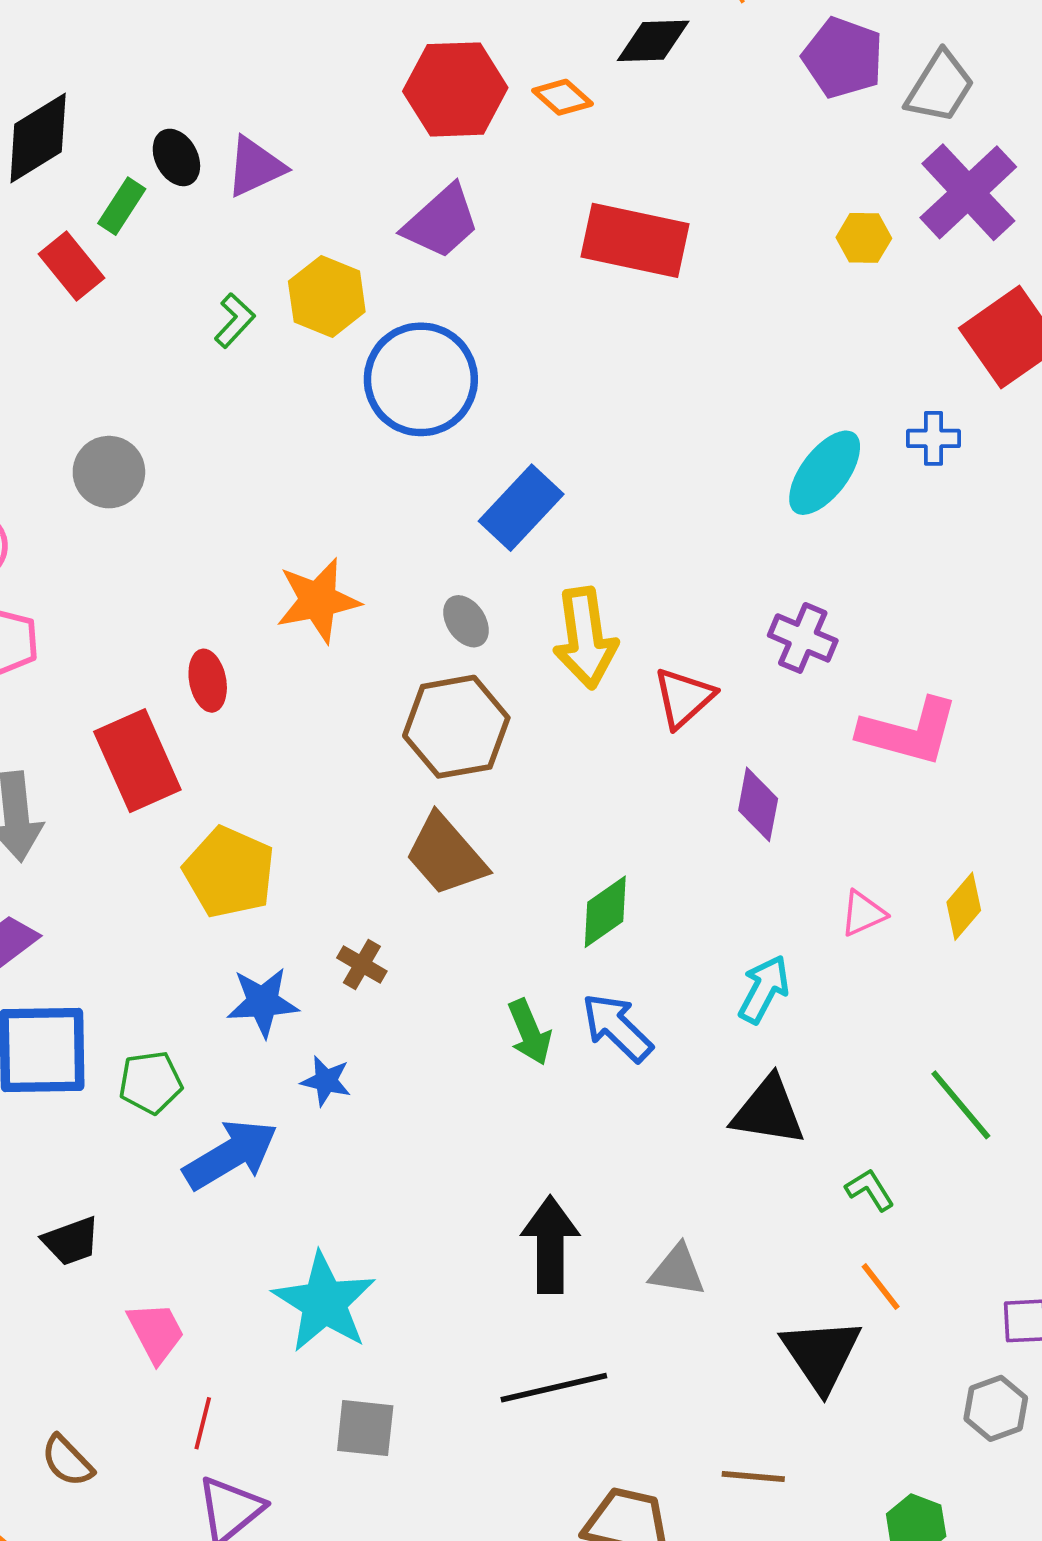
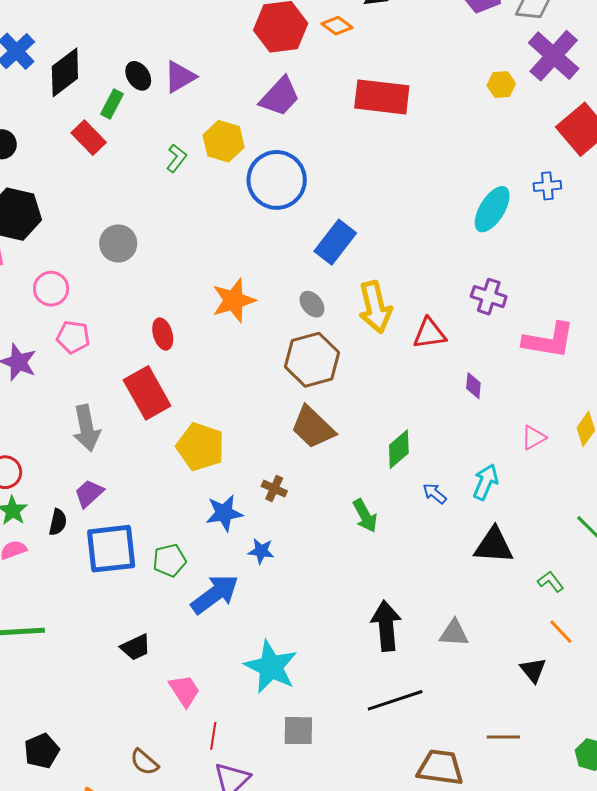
red ellipse: (208, 681) -> (163, 334), moved
red triangle: (684, 698) -> (429, 333), turned 39
purple diamond: (758, 804) -> (473, 386), size x0.7
blue arrow: (617, 1027) -> (435, 493), moved, size x0.6
black triangle: (821, 1355) -> (533, 670), size x0.6

